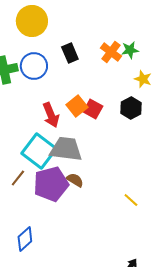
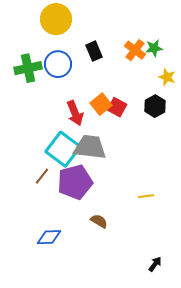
brown semicircle: (75, 180) -> (99, 221), moved
yellow line: (131, 200) -> (146, 196), moved, turned -49
blue diamond: (25, 239) -> (49, 237), turned 40

